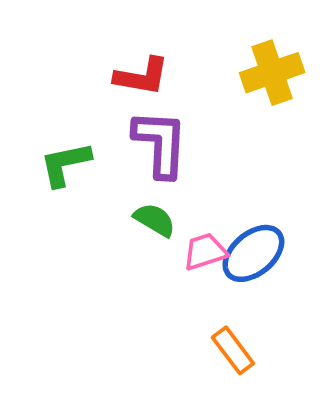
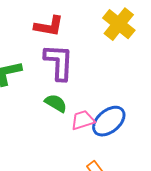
yellow cross: (272, 73) -> (119, 24), turned -32

